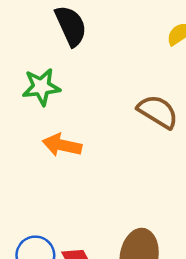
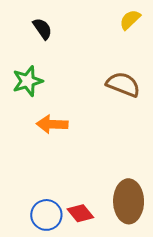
black semicircle: (71, 26) -> (42, 29), size x0.7

